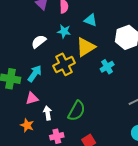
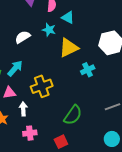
cyan triangle: (90, 20) -> (68, 17), moved
yellow cross: (64, 64) -> (42, 86), moved
green semicircle: (77, 111) -> (73, 115), moved

